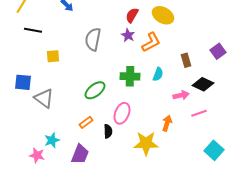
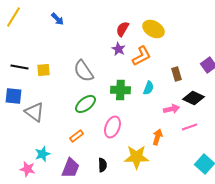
black line: (33, 30) -> (19, 67), moved
gray semicircle: (93, 39) -> (83, 71), moved, turned -45
black semicircle: (108, 131) -> (102, 165), moved

